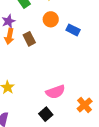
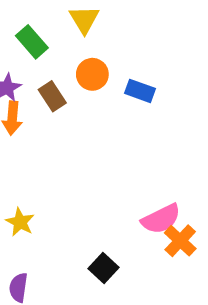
brown rectangle: (29, 39) -> (52, 96), moved
pink semicircle: (55, 92) -> (161, 219), moved

